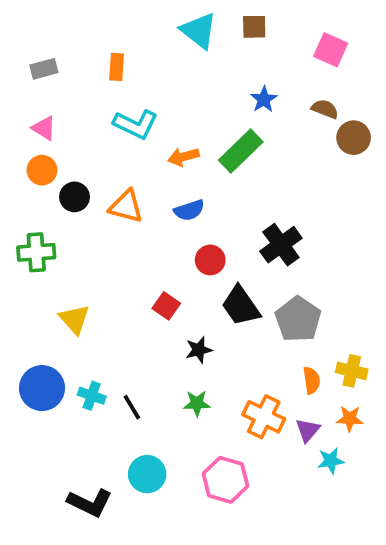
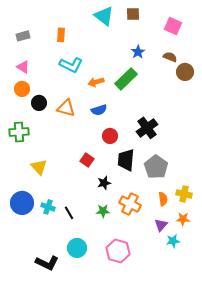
black trapezoid: (241, 306) -> (126, 160), turned 40
orange cross: (264, 417) -> (130, 204), moved

